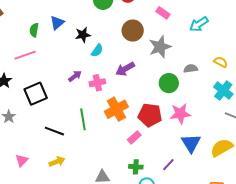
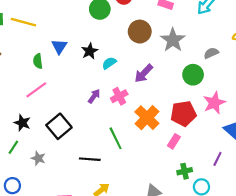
cyan semicircle: (97, 50) -> (109, 63), turned -144

